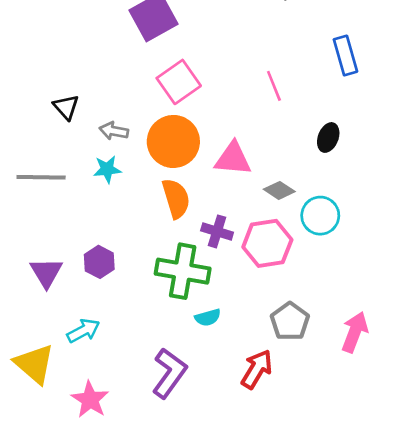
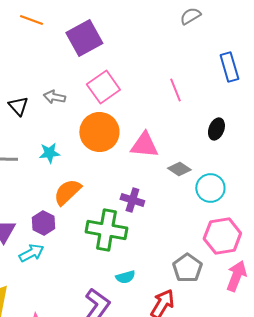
gray arrow: (114, 131) -> (54, 97), moved
orange semicircle: (176, 198) -> (67, 192), moved, turned -116
pink hexagon: (267, 243) -> (222, 236), moved
cyan semicircle: (208, 317) -> (125, 277), moved
cyan arrow: (83, 331) -> (31, 253), moved

